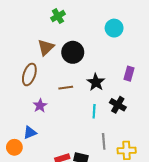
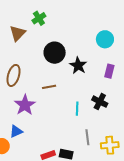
cyan circle: (114, 28) -> (105, 39), moved
brown triangle: (46, 47) -> (18, 33), moved
black star: (96, 82) -> (78, 66), moved
purple star: (40, 106) -> (25, 105), size x1.5

